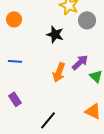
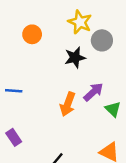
orange circle: (14, 19) -> (32, 34), moved
black star: (55, 34) -> (75, 58), moved, turned -30

